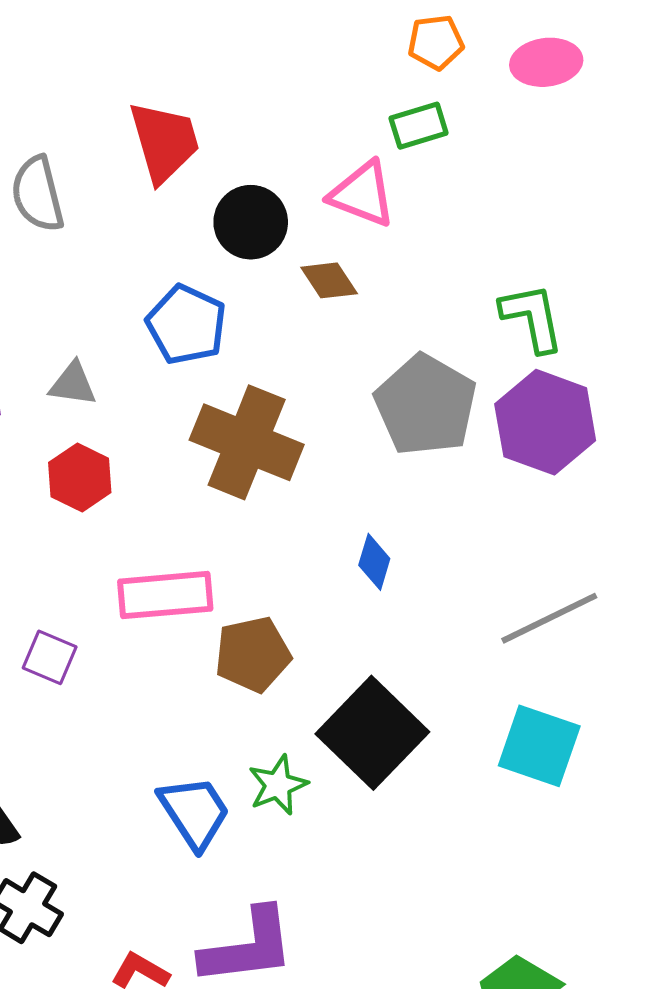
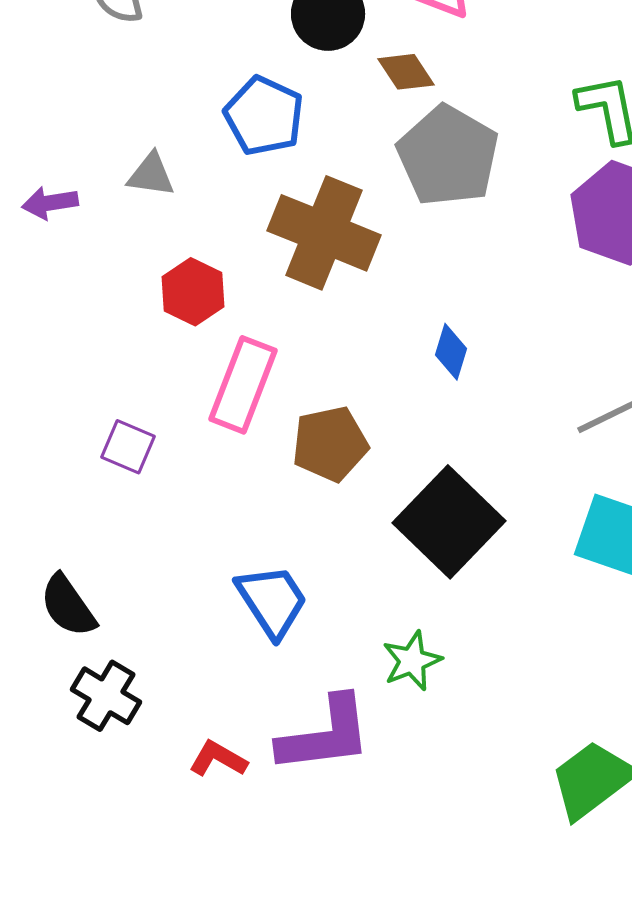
gray pentagon: (426, 405) -> (448, 156), moved
red hexagon: (80, 477) -> (193, 292), moved
pink rectangle: (165, 595) -> (243, 385), turned -64
green star: (278, 785) -> (412, 661), moved

